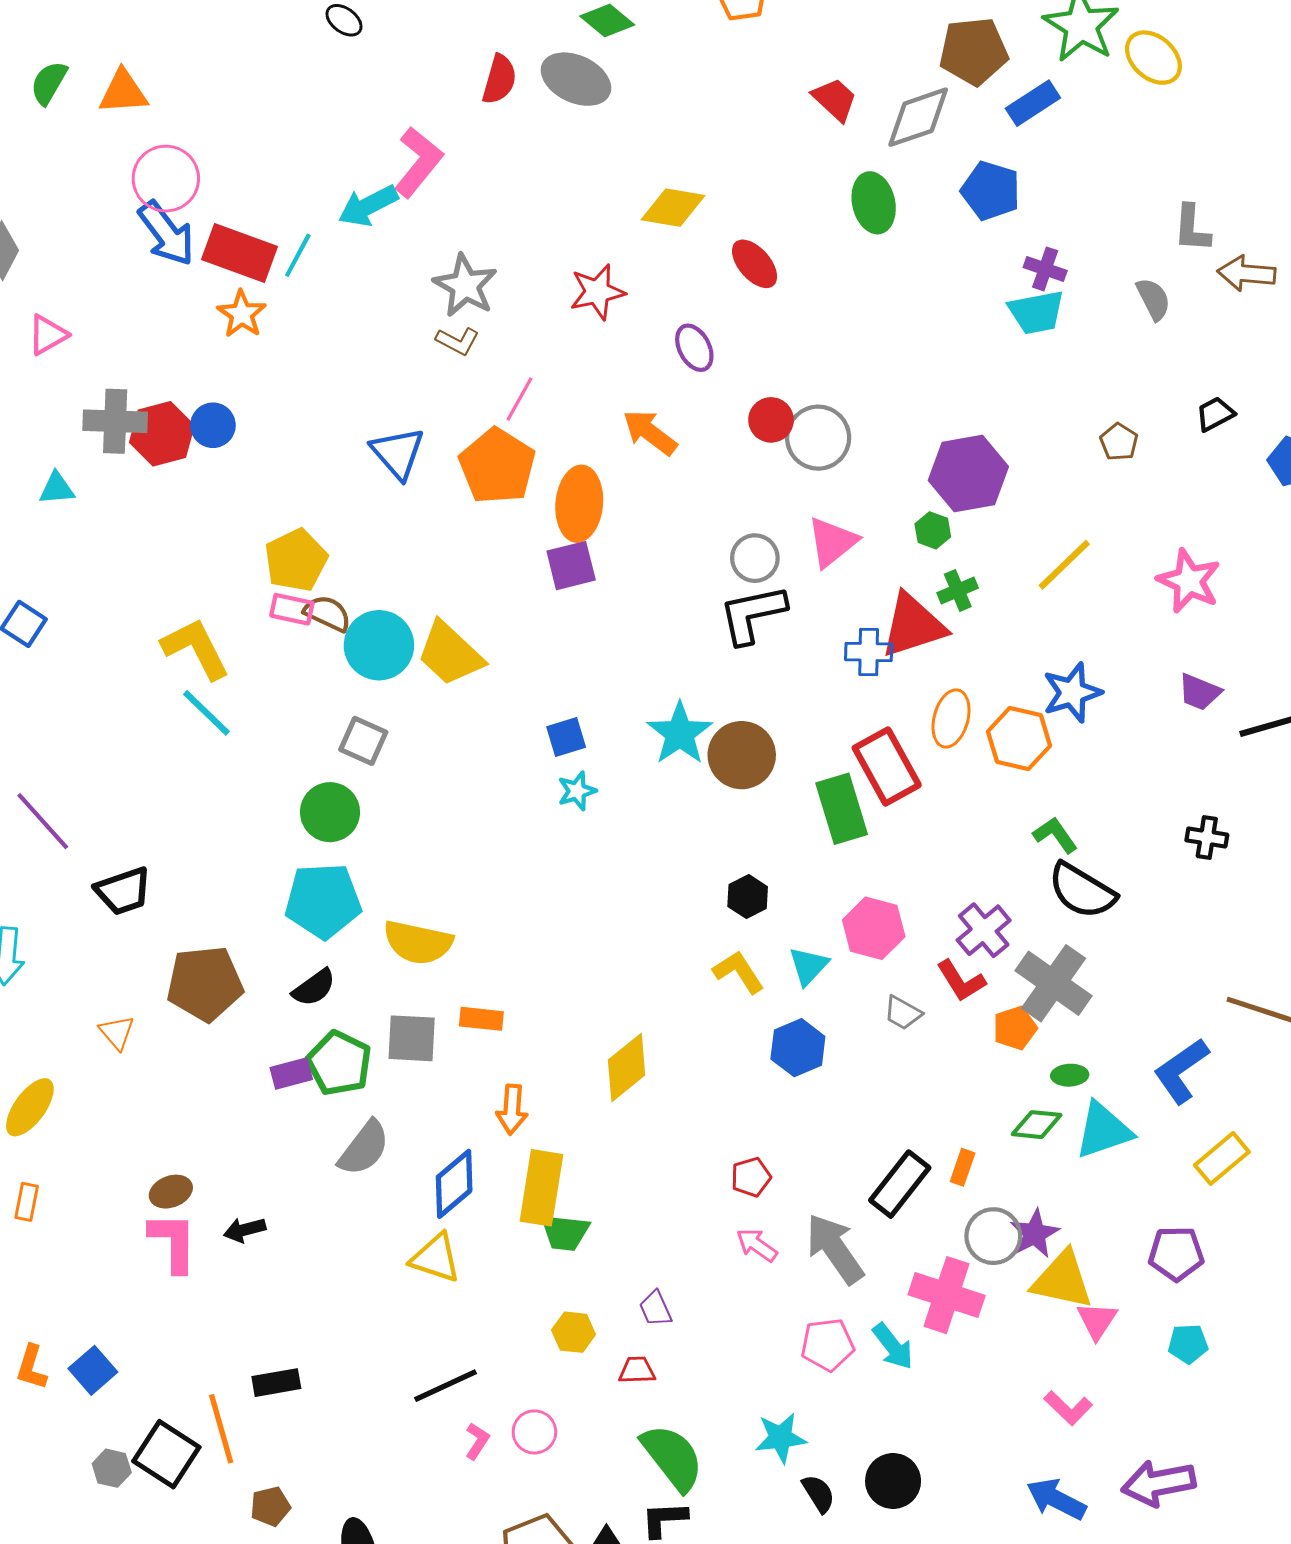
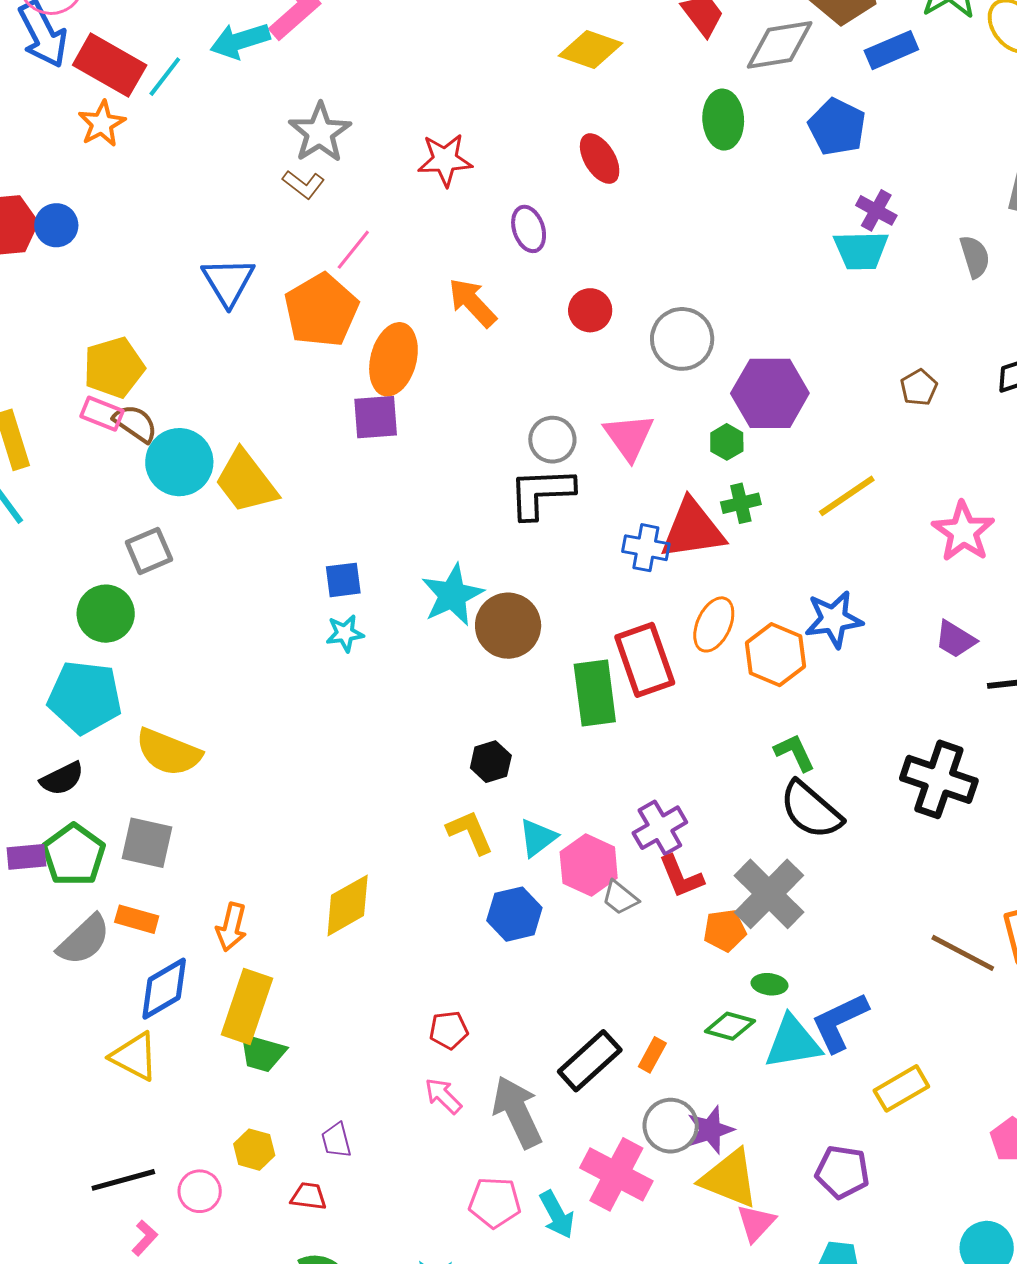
yellow diamond: (673, 208) -> (591, 49), moved
gray circle: (818, 438) -> (682, 339), moved
pink triangle: (832, 542) -> (629, 437), turned -36
gray square: (363, 741) -> (149, 551), turned 33
black cross: (1207, 837) -> (939, 779), size x1.8
pink hexagon: (874, 928) -> (589, 865), moved
purple cross: (984, 930) -> (660, 828), moved
orange rectangle: (481, 1019) -> (137, 919), moved
blue L-shape: (1181, 1071) -> (840, 1022), moved
pink circle: (534, 1432) -> (200, 1191), moved

